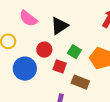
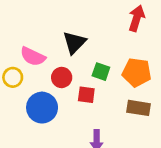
pink semicircle: (28, 18) -> (33, 56), moved
brown rectangle: (80, 82) -> (139, 108), moved

